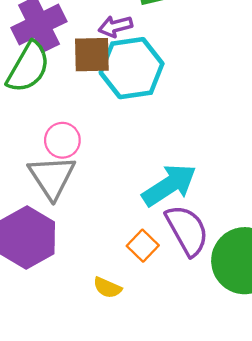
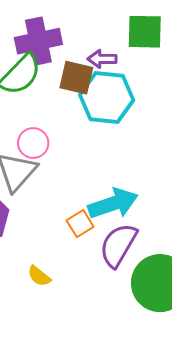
purple semicircle: (187, 230) -> (118, 245), turned -135
orange square: (143, 246) -> (80, 224), moved

